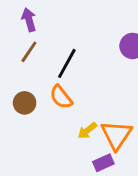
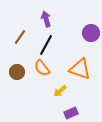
purple arrow: (29, 20) -> (46, 19), moved
orange triangle: (117, 135) -> (80, 69), moved, turned -45

